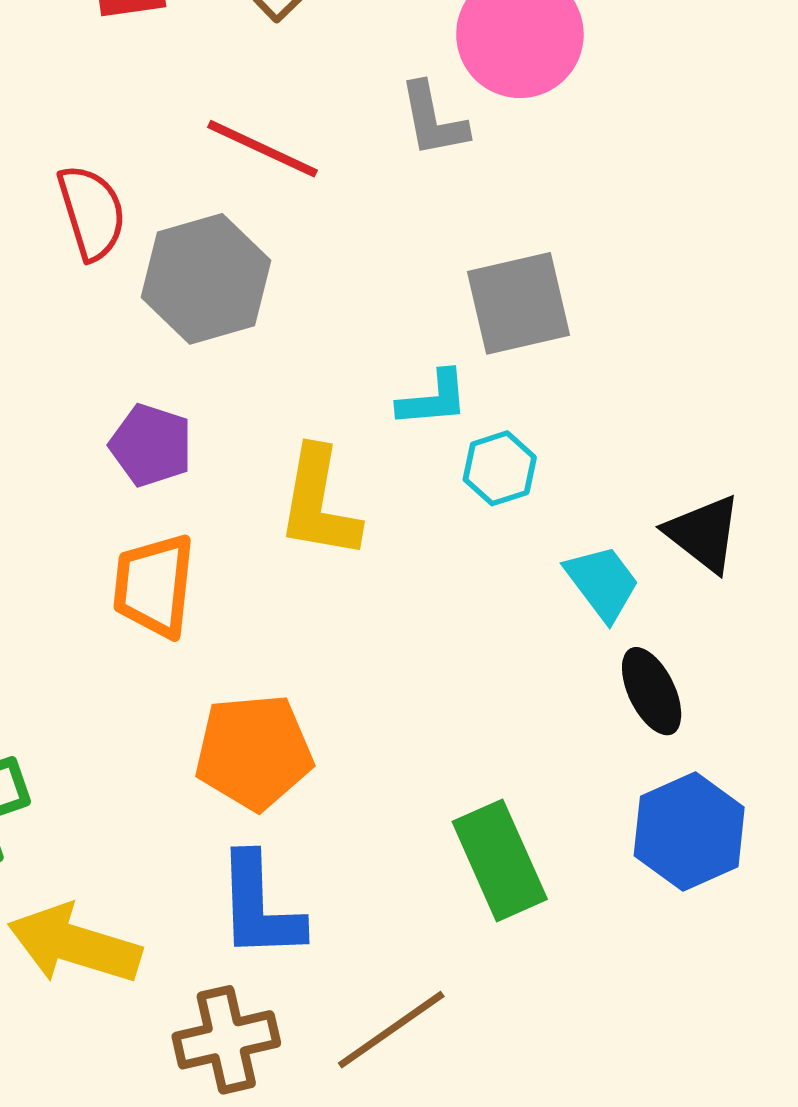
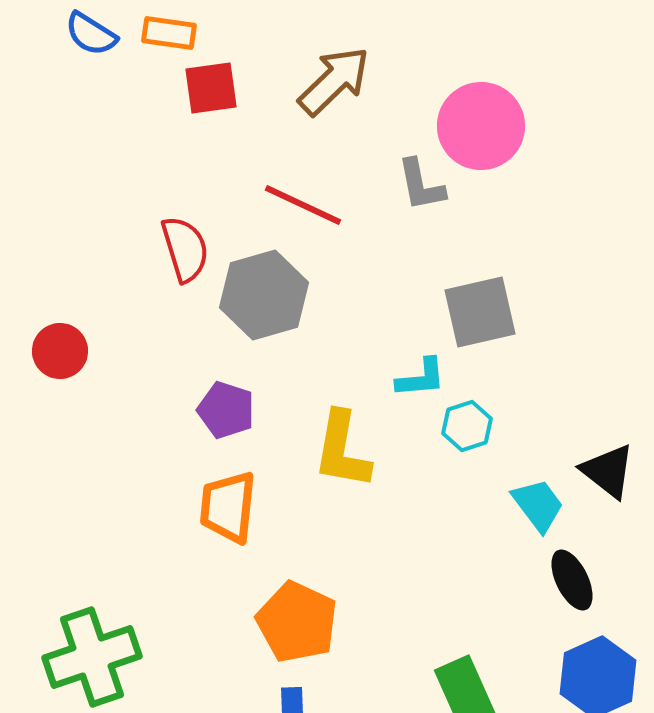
orange pentagon: (254, 752) -> (297, 622), turned 30

